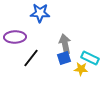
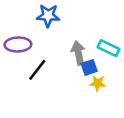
blue square: (64, 58) -> (89, 67), moved
cyan rectangle: (90, 58) -> (108, 48), moved

